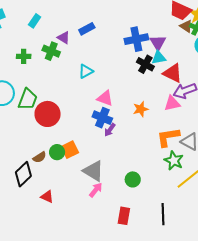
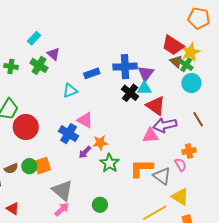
cyan rectangle: (35, 21) -> (34, 38), moved
blue rectangle: (87, 29) -> (92, 73), moved
orange star: (141, 109) -> (100, 143), moved
blue cross: (102, 118) -> (69, 134), moved
green star: (174, 161) -> (109, 163), moved

